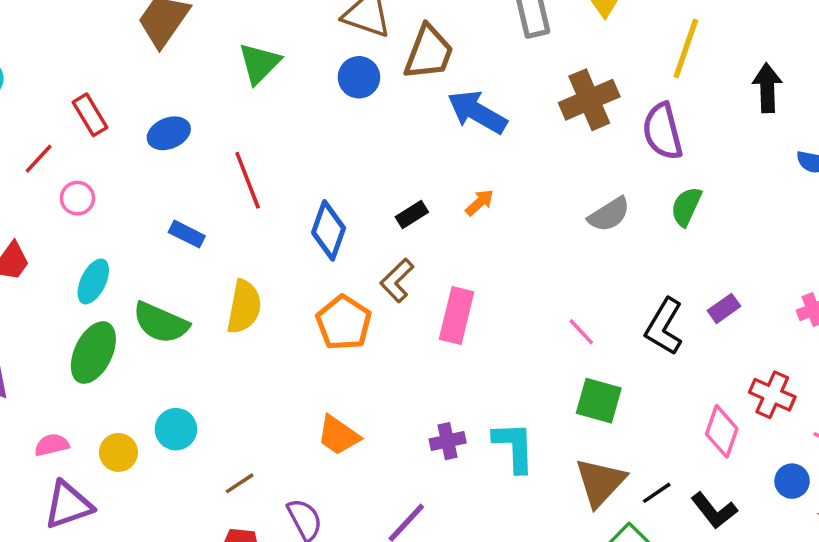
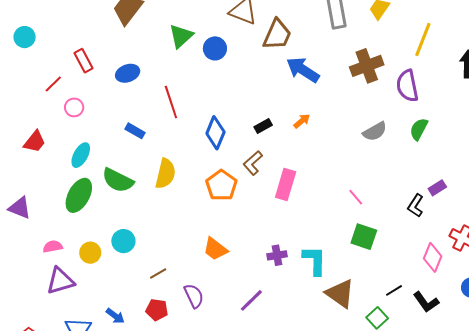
blue circle: (359, 77) -> (215, 48), moved
black L-shape: (664, 327) -> (416, 206), moved, size x0.7
brown triangle: (600, 482) -> (340, 294), moved, turned -40

